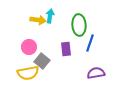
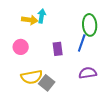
green ellipse: (79, 25) -> (90, 25), moved
gray square: (42, 61) -> (47, 83), moved
yellow semicircle: (28, 73) -> (32, 77), moved

